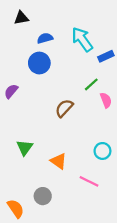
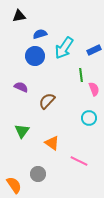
cyan arrow: (82, 39) -> (64, 48), moved, turned -110
green line: (91, 84) -> (81, 75), turned -56
purple semicircle: (11, 91) -> (21, 87), moved, turned 72
brown semicircle: (64, 108) -> (47, 101), moved
cyan circle: (102, 151) -> (89, 118), moved

